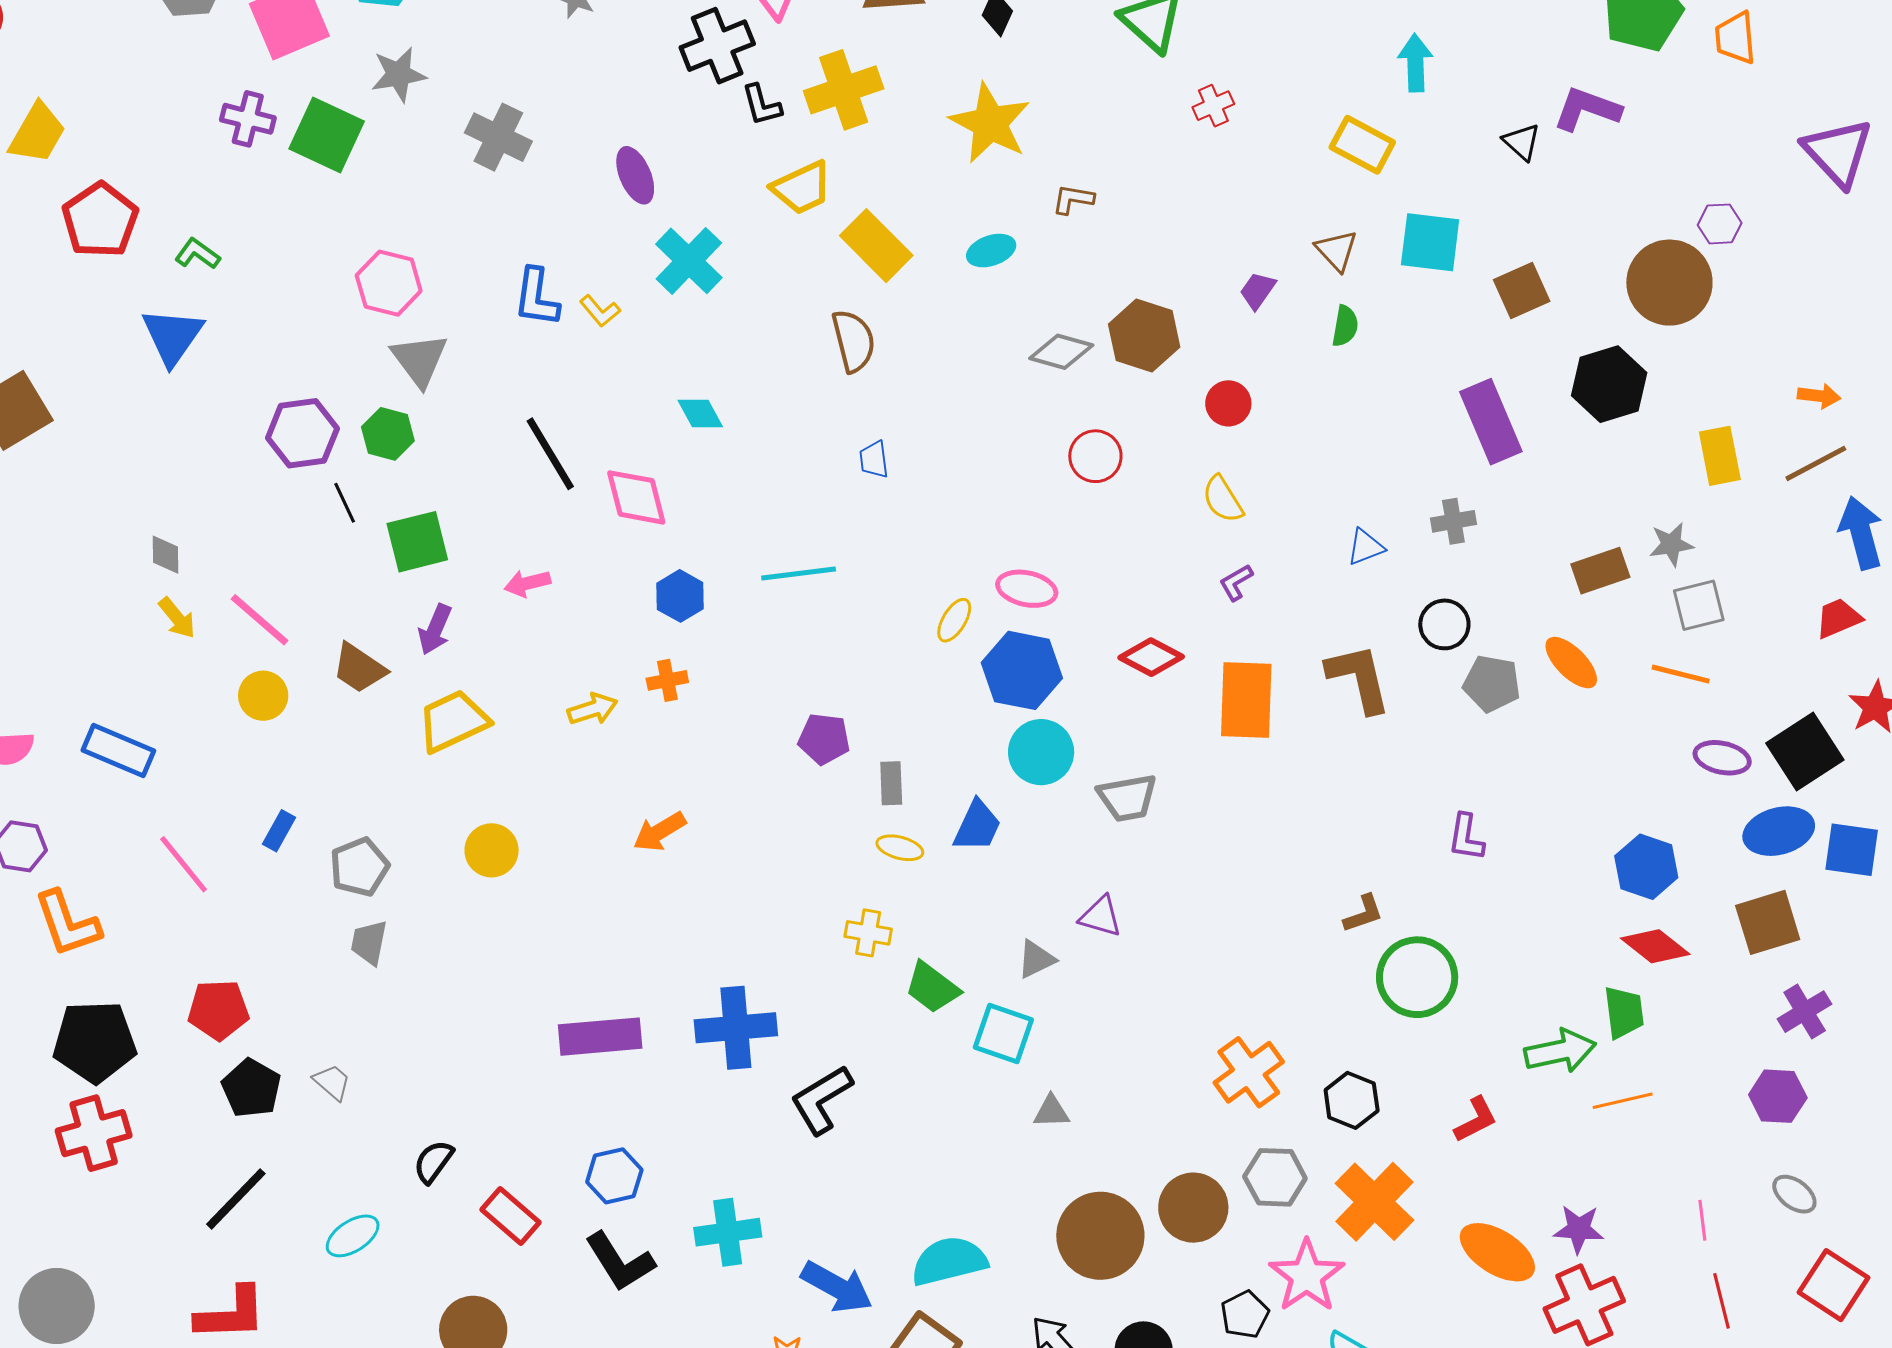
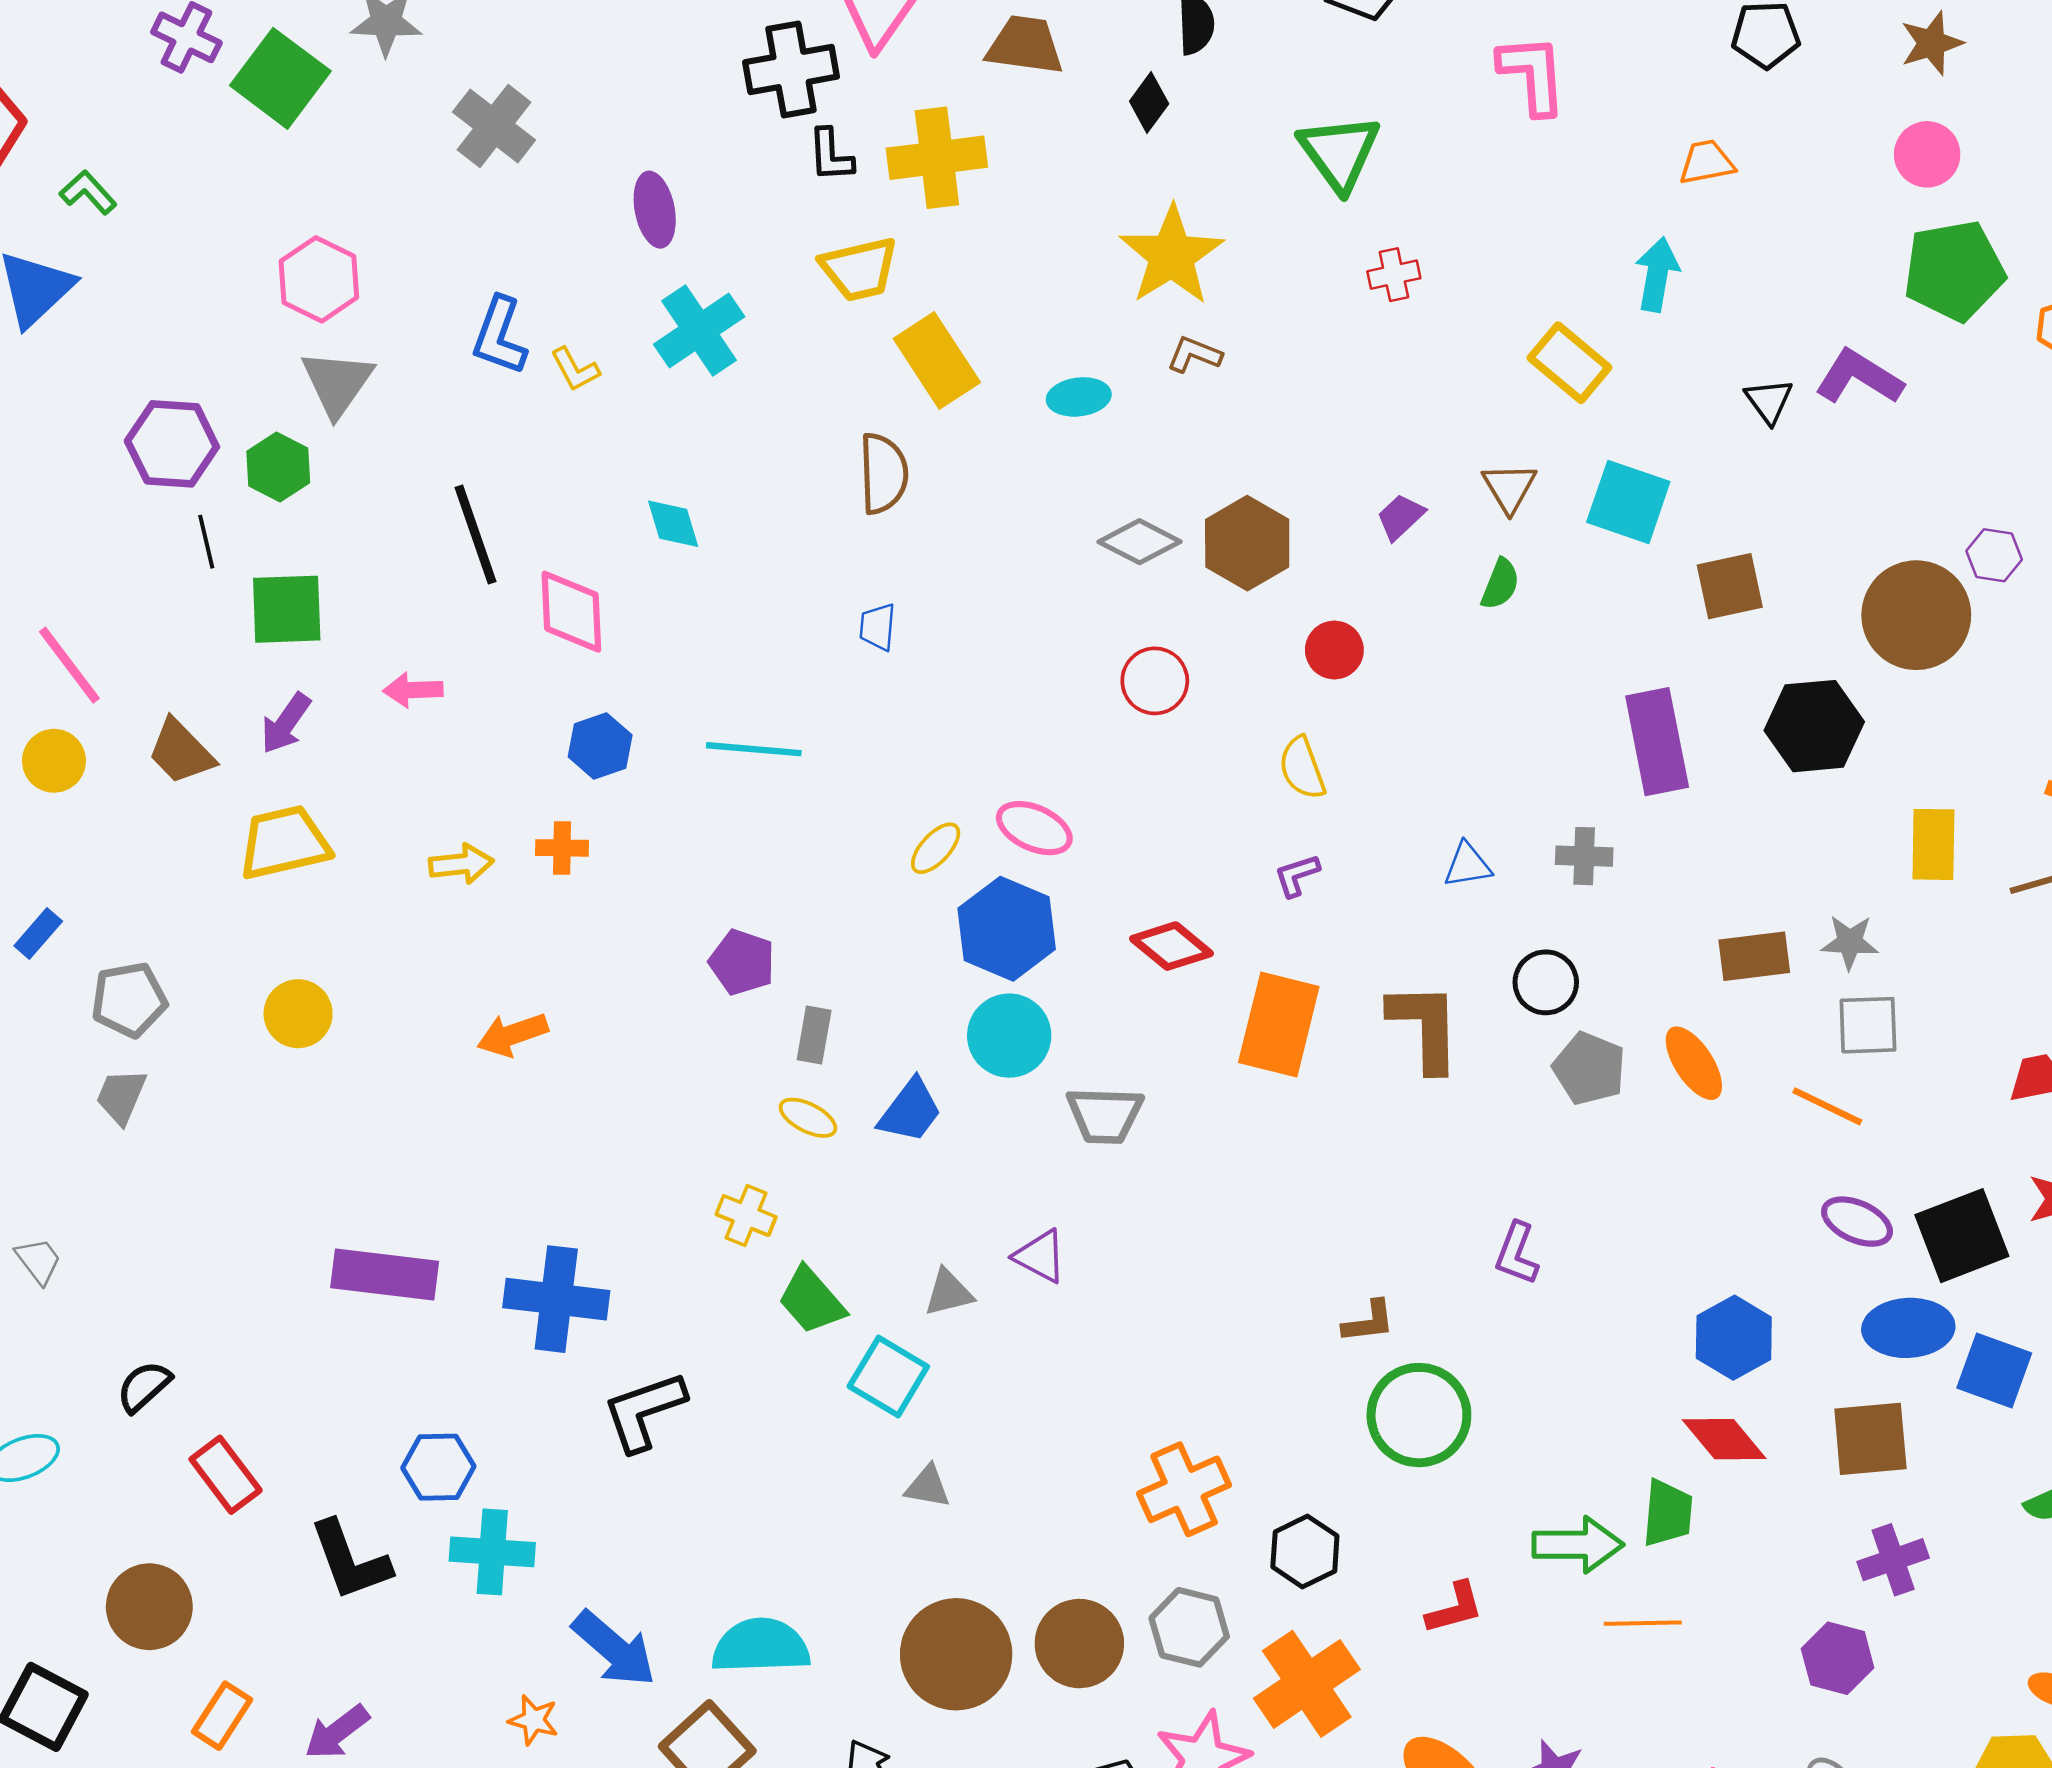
yellow star: (990, 123) -> (1172, 255), moved
blue hexagon: (614, 1176) -> (438, 1467), moved

